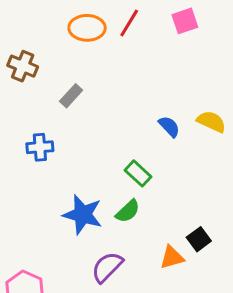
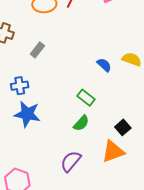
blue star: (83, 215) -> (27, 114), moved
black square: (199, 239) -> (123, 127), moved
orange triangle: (172, 257) -> (113, 151), size x1.4

